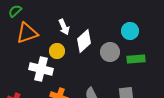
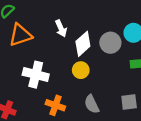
yellow circle: (57, 51) -> (81, 70), moved
gray circle: (110, 52) -> (110, 43), moved

